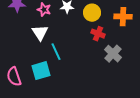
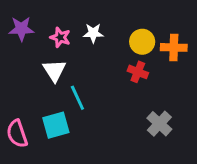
yellow circle: (92, 13) -> (142, 42), moved
gray cross: (113, 54) -> (159, 124), moved

